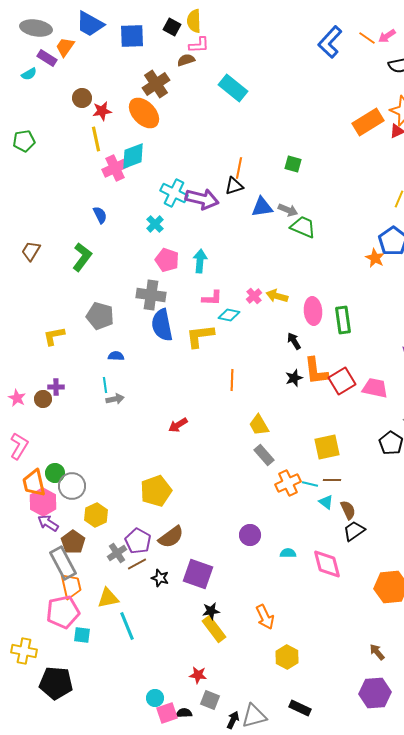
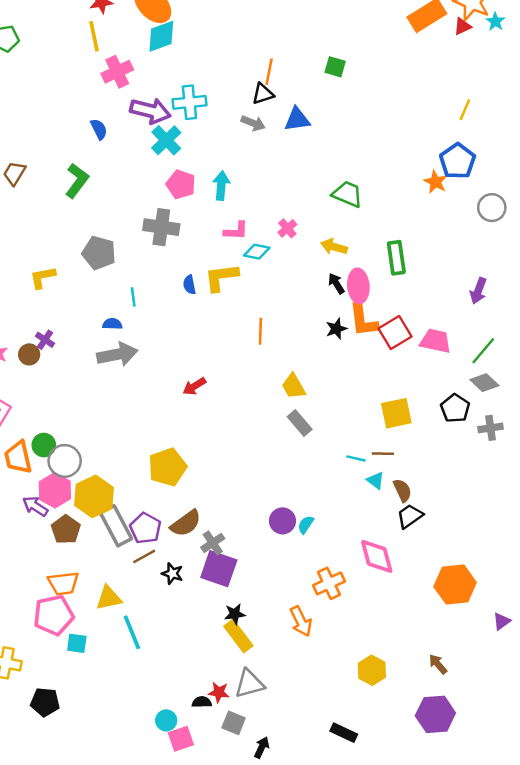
cyan diamond: (133, 156) -> (161, 36), moved
cyan cross: (174, 193) -> (189, 102), turned -32
purple arrow: (202, 199) -> (150, 111), moved
gray arrow: (288, 210) -> (253, 123), moved
cyan cross: (155, 224) -> (166, 140), size x1.4
green trapezoid: (303, 227) -> (347, 194), moved
yellow arrow: (277, 296) -> (334, 247), moved
pink ellipse: (313, 311) -> (358, 286), moved
blue semicircle: (162, 325) -> (189, 285), moved, size x0.5
blue semicircle: (116, 356) -> (112, 324), moved
cyan line: (105, 385) -> (133, 297), moved
purple cross: (56, 387) -> (45, 340), turned 35
gray arrow: (115, 399) -> (117, 354), size x1.8
yellow square: (327, 447) -> (396, 413), moved
orange cross: (288, 483) -> (329, 583), moved
pink hexagon: (43, 502) -> (55, 490), moved
yellow hexagon: (96, 515) -> (94, 496), size x1.4
gray cross: (117, 553) -> (213, 543), moved
cyan semicircle: (288, 553) -> (306, 525), moved, turned -56
gray rectangle: (63, 563) -> (116, 526), moved
orange trapezoid: (71, 586) -> (63, 583), turned 96
yellow hexagon: (287, 657) -> (372, 670), moved
black pentagon: (56, 683) -> (45, 702), size x0.7
black semicircle: (184, 713) -> (202, 702), moved
gray triangle: (254, 716) -> (249, 684), moved

